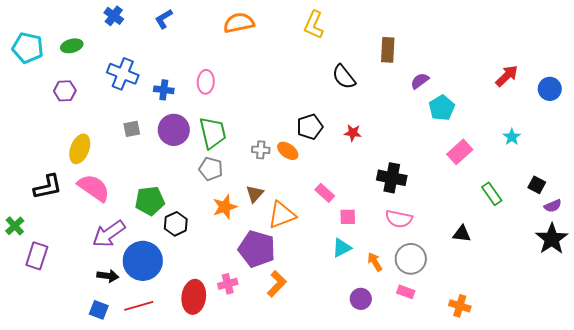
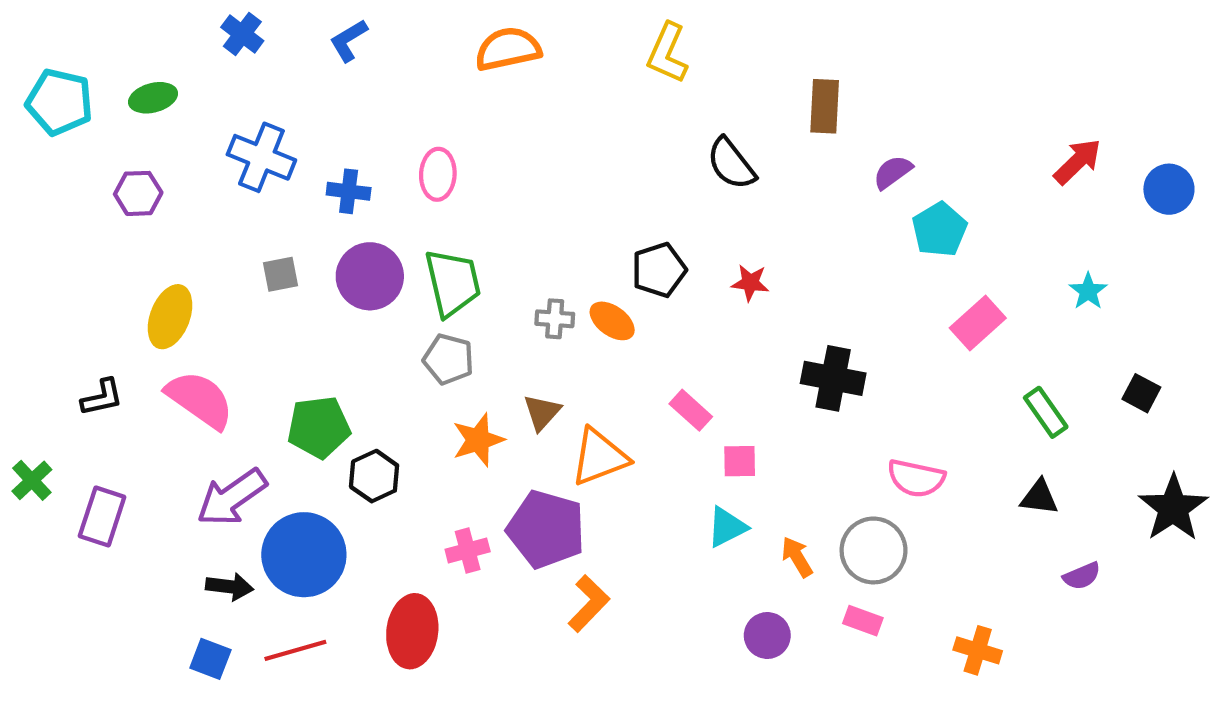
black L-shape: (48, 187) -> (102, 397), size x0.7
purple semicircle: (553, 206) -> (1082, 576), moved
pink semicircle: (399, 219) -> (916, 478), moved
black triangle: (462, 234) -> (1039, 497), moved
purple rectangle: (37, 256) -> (102, 516), moved
pink cross: (228, 284) -> (468, 550), moved

